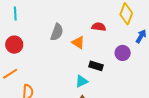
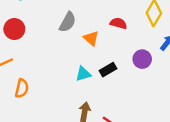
black rectangle: (96, 66) -> (108, 70), turned -56
cyan triangle: (81, 81) -> (83, 74), moved

